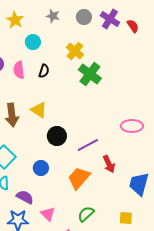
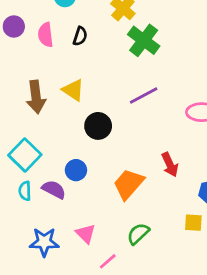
purple line: (88, 145) -> (144, 96), moved
purple semicircle: (25, 197) -> (54, 189), moved
yellow square: (126, 218) -> (193, 223), moved

